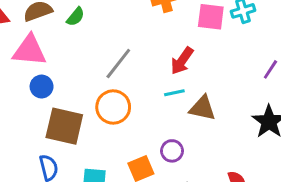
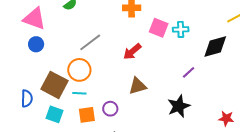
cyan line: (174, 93) -> (79, 93), moved
brown triangle: (202, 108) -> (137, 86), turned -42
brown square: (64, 126) -> (54, 85), moved

